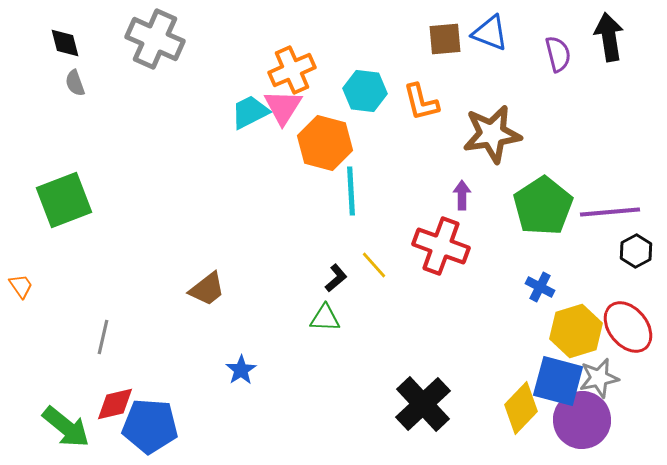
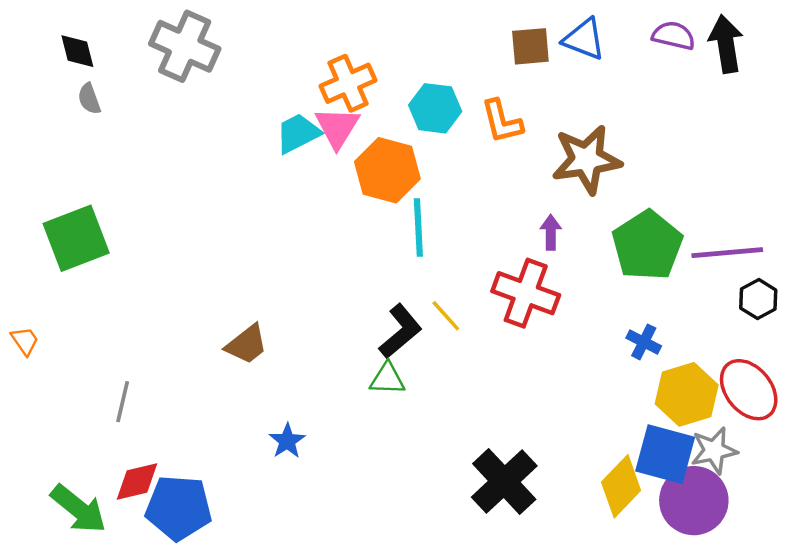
purple semicircle: (558, 54) -> (674, 36), moved, turned -63
black L-shape: (336, 278) -> (400, 331), size x1.6

